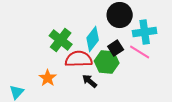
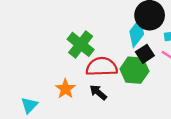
cyan diamond: (93, 39) -> (137, 33), moved
black arrow: (90, 81) -> (98, 92), moved

